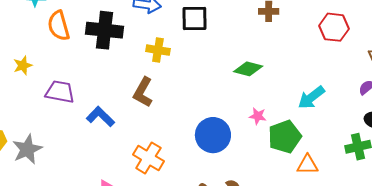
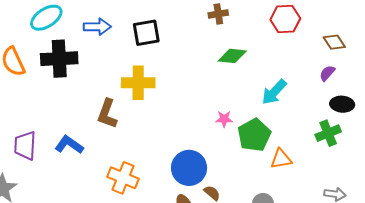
yellow cross: (158, 50) -> (138, 83), moved, size x1.4
green diamond: (248, 69) -> (232, 56), moved
purple trapezoid: (60, 92) -> (25, 146), moved, turned -88
blue circle: (213, 135) -> (189, 168), moved

